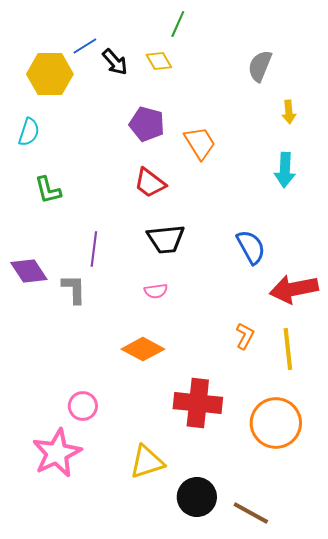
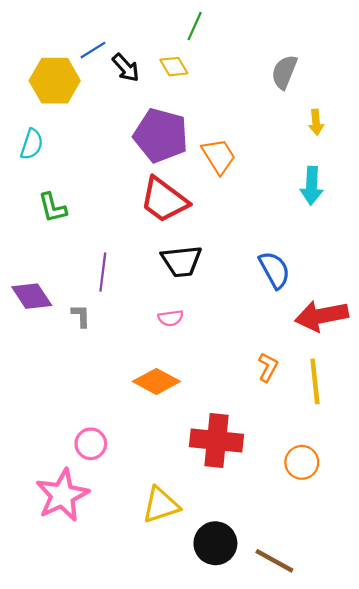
purple pentagon: (147, 124) -> (161, 135), size x1.4
red trapezoid: (150, 183) -> (164, 200), size x1.4
gray L-shape: (74, 289) -> (81, 316), size x0.7
orange circle: (276, 423) -> (302, 462), size x0.6

